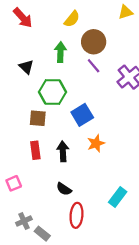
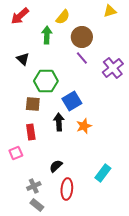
red arrow: (23, 18) -> (20, 16), turned 90
green arrow: (61, 52) -> (47, 35), moved
black arrow: (63, 151) -> (59, 122), moved
pink square: (14, 183) -> (16, 153), moved
black semicircle: (64, 189) -> (56, 166), turned 104
gray cross: (24, 221) -> (34, 186), moved

